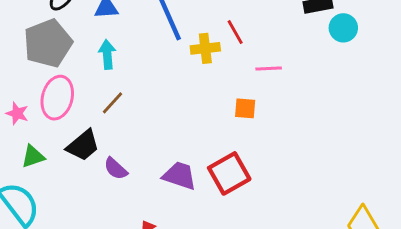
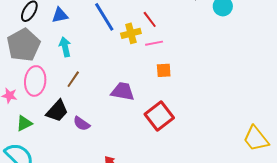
pink line: (269, 69) -> (154, 43), moved
purple trapezoid: (180, 176) -> (123, 91), moved

